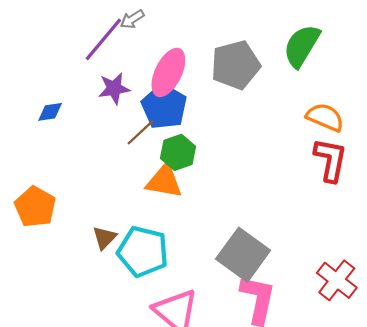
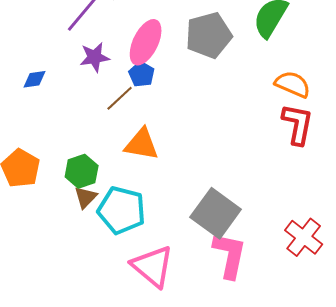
blue pentagon: (164, 107) -> (142, 74), size x0.6
green hexagon: (178, 152) -> (82, 171), moved

